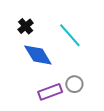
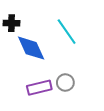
black cross: (26, 26) -> (11, 23), moved, turned 35

